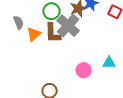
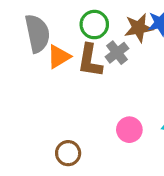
gray semicircle: (18, 23) -> (37, 33), size x1.6
gray cross: (68, 26) -> (117, 53), size x0.6

